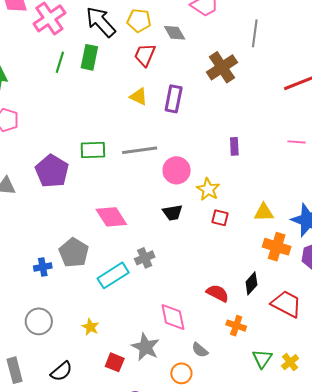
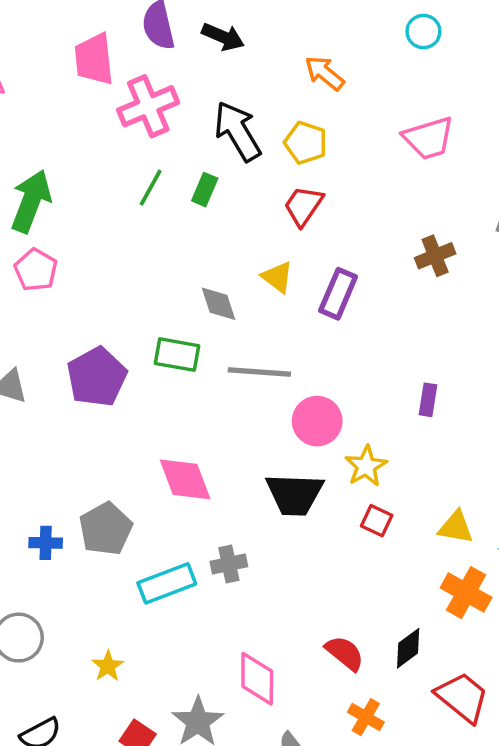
gray diamond: (175, 33) -> (219, 304), moved
green rectangle: (89, 57) -> (205, 190), size x0.7
brown cross: (222, 67) -> (435, 256), size x0.7
black trapezoid: (172, 213) -> (295, 494), size x1.6

